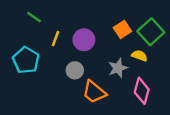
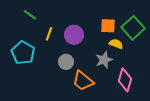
orange square: (122, 30) -> (108, 26), turned 35
yellow semicircle: (139, 56) -> (116, 44), moved

